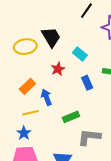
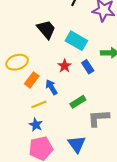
yellow ellipse: (25, 47) -> (17, 62), moved
cyan rectangle: (80, 54) -> (76, 41), size x1.5
red star: (58, 69) -> (65, 66), moved

